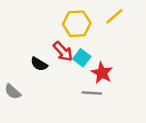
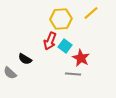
red arrow: (63, 51) -> (50, 41), turned 66
black semicircle: (39, 64) -> (25, 59), moved

